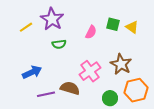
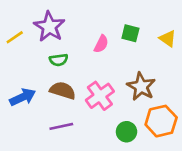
yellow triangle: (132, 27) -> (168, 39), moved
brown semicircle: (70, 88) -> (63, 90), moved
purple line: (46, 94) -> (61, 126), moved

